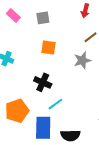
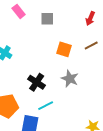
orange square: (48, 47) -> (64, 49), moved
gray star: (82, 60) -> (70, 79), moved, turned 30

